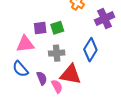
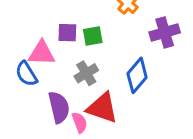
gray cross: (57, 53) -> (86, 73), turned -35
blue semicircle: (20, 69) -> (26, 74), moved
purple semicircle: (42, 78) -> (59, 107), size x1.5

